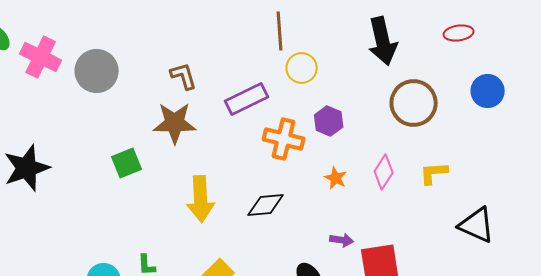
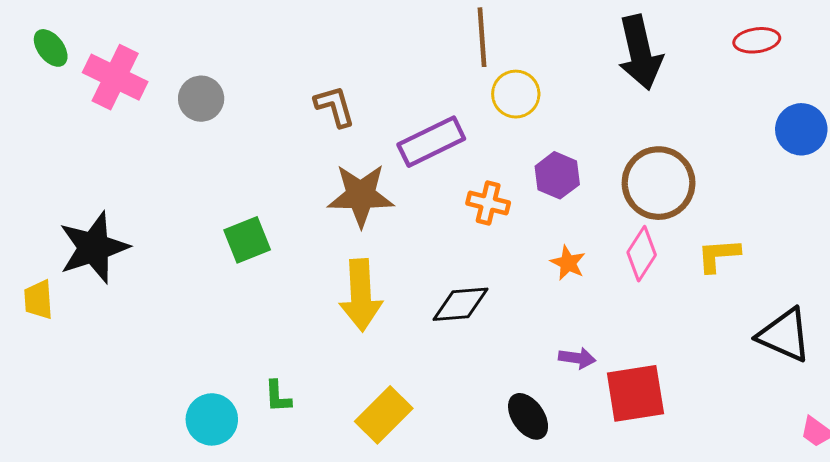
gray circle: (97, 71) -> (201, 99), size x0.7
brown circle: (414, 103) -> (659, 183), moved
brown star: (175, 123) -> (361, 195), moved
orange cross: (284, 139) -> (488, 203), size x0.7

